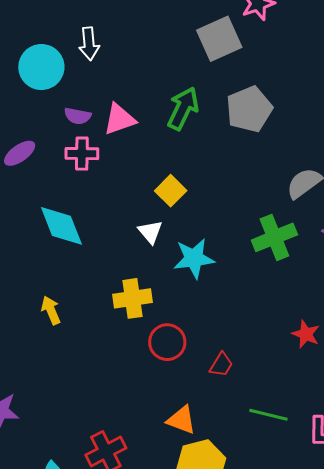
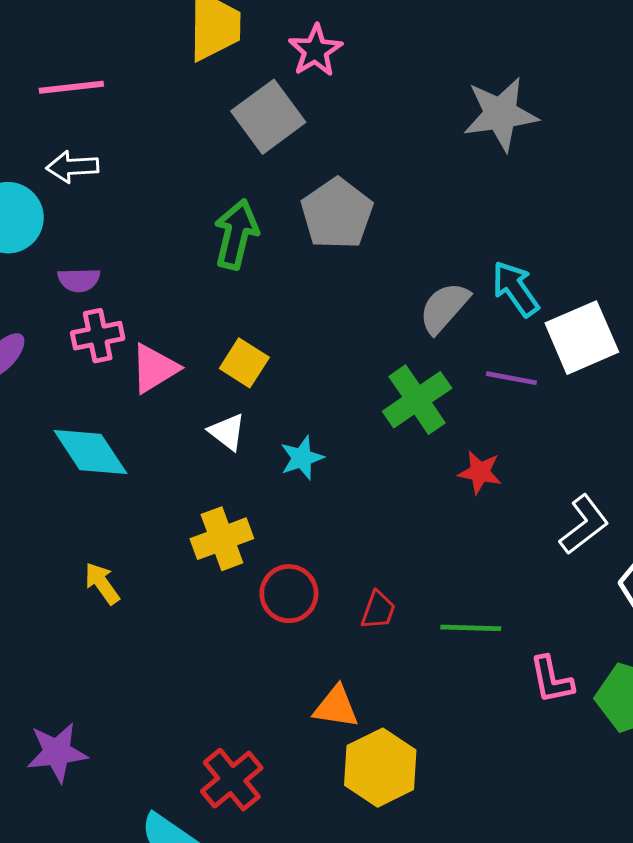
white arrow: (89, 44) -> (72, 167), turned 104
pink triangle: (120, 119) -> (154, 368), moved
cyan star: (194, 258) -> (302, 458), size x0.7
red star: (306, 334) -> (480, 472), moved
green line: (268, 415) -> (471, 628), moved

